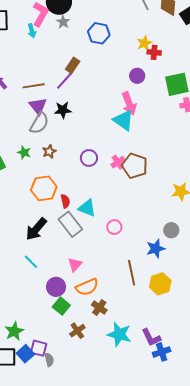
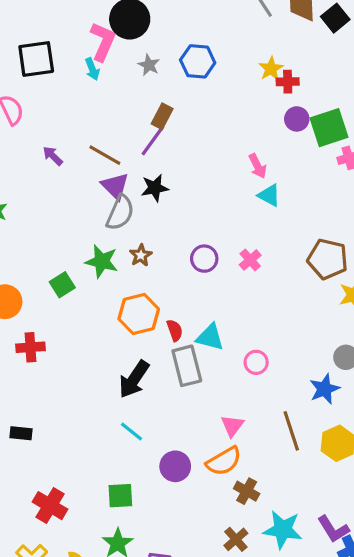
gray star: (63, 22) -> (149, 65), moved
purple circle: (137, 76) -> (297, 119), moved
brown line: (34, 86) -> (105, 155), turned 45
pink arrow: (129, 104) -> (258, 166), size x0.7
cyan triangle: (123, 120) -> (269, 195), moved, size x0.7
green star: (24, 153) -> (102, 261), size x1.5
brown pentagon: (135, 166) -> (328, 259), moved
gray rectangle: (70, 224) -> (187, 366), turned 30
pink triangle: (75, 265) -> (232, 426), moved
green square: (61, 306) -> (120, 496), moved, turned -36
brown cross: (77, 331) -> (236, 539), moved

